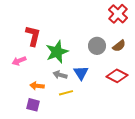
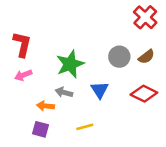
red L-shape: (33, 36) -> (22, 44), moved
gray arrow: (60, 75) -> (64, 92), moved
yellow line: (66, 93) -> (85, 127), moved

